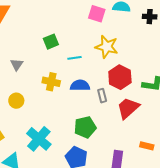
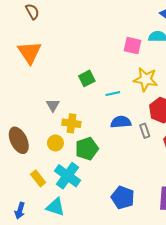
yellow cross: (51, 82) -> (71, 123), moved
green pentagon: (85, 127) -> (87, 149), moved
cyan cross: (39, 139) -> (68, 176), moved

